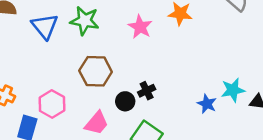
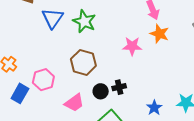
pink star: (140, 27) -> (132, 46), moved, turned 30
blue star: (207, 104) -> (154, 108), moved

